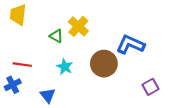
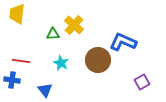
green triangle: (56, 36) -> (53, 34), turned -32
blue cross: (13, 85) -> (12, 80), turned 35

